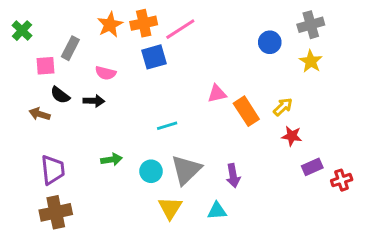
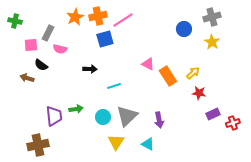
green cross: (22, 31) -> (15, 21), turned -32
pink semicircle: (106, 73) -> (60, 49), moved
pink triangle: (217, 94) -> (148, 64), turned 40
black arrow: (94, 101) -> (90, 69), moved
purple trapezoid: (53, 170) -> (54, 116), moved
cyan triangle: (217, 211) -> (148, 144), turned 32

